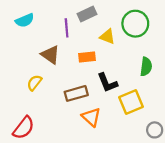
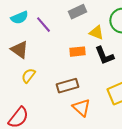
purple line: (67, 28) -> (43, 25), moved, turned -36
brown triangle: (50, 55) -> (19, 50), moved
black L-shape: (107, 83) -> (104, 56), moved

